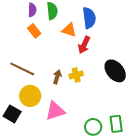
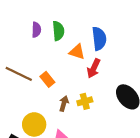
orange rectangle: (34, 31) -> (47, 79), moved
brown line: (22, 69) -> (19, 74), moved

